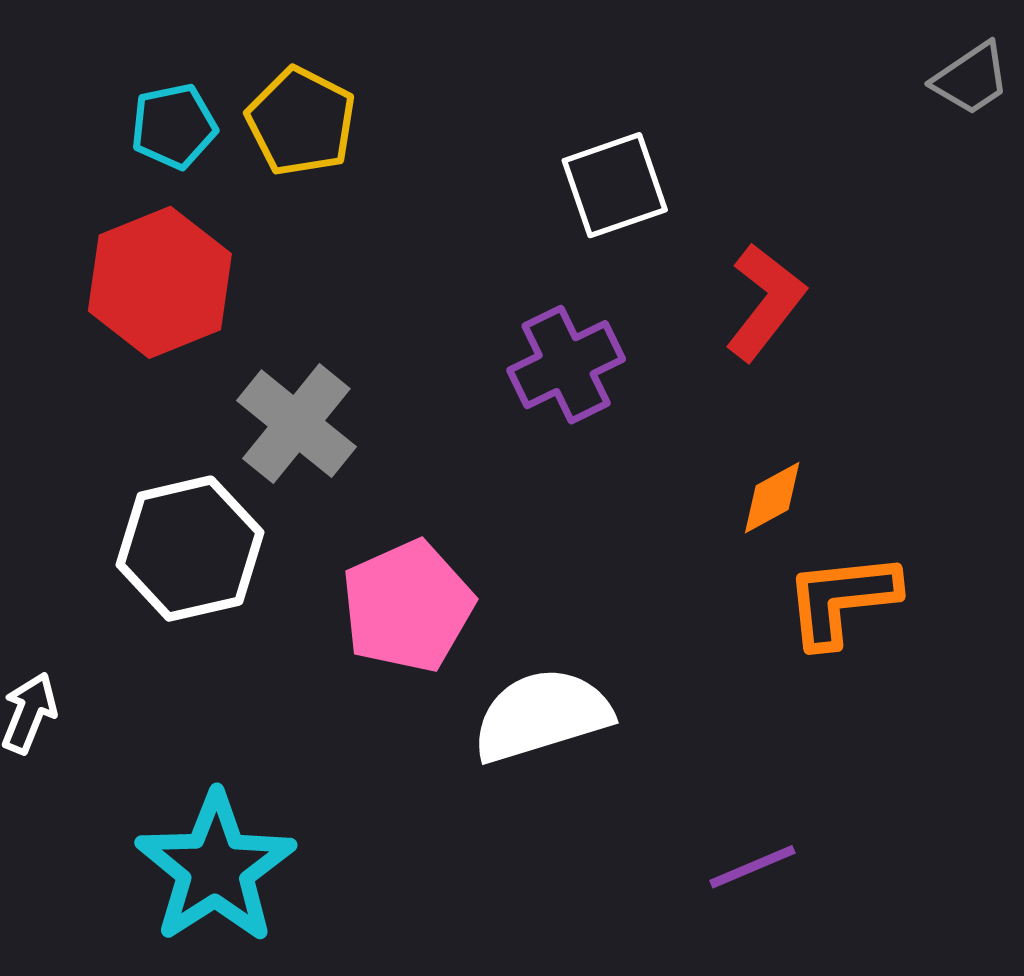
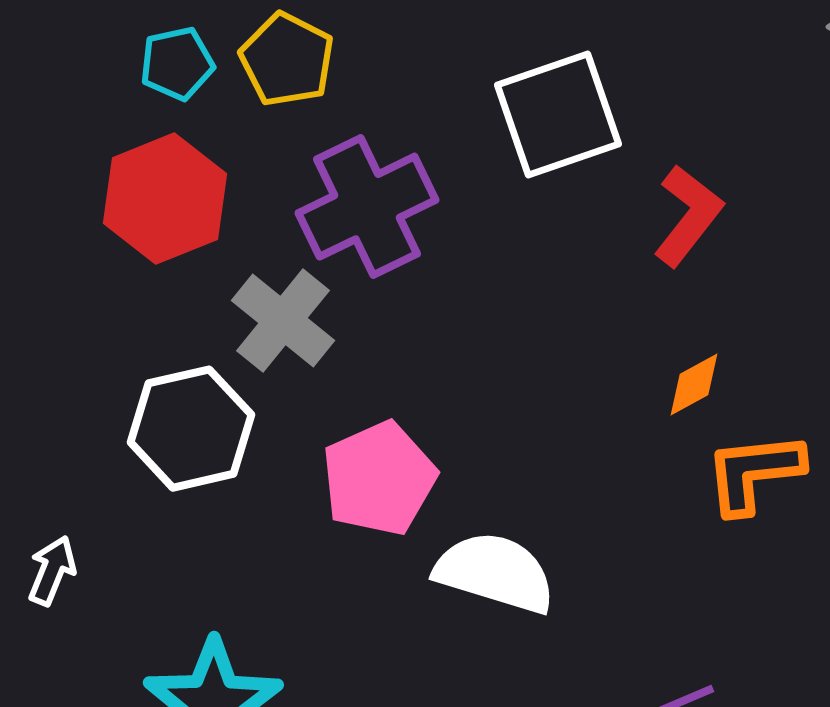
white square: (615, 185) -> (558, 115), size x1.4
purple cross: (566, 365) -> (367, 207), moved, size x1.4
white semicircle: (542, 715) -> (495, 573), turned 34

